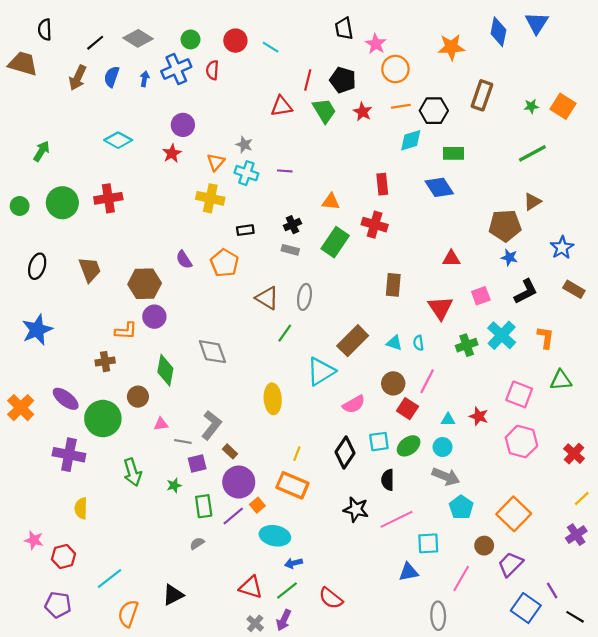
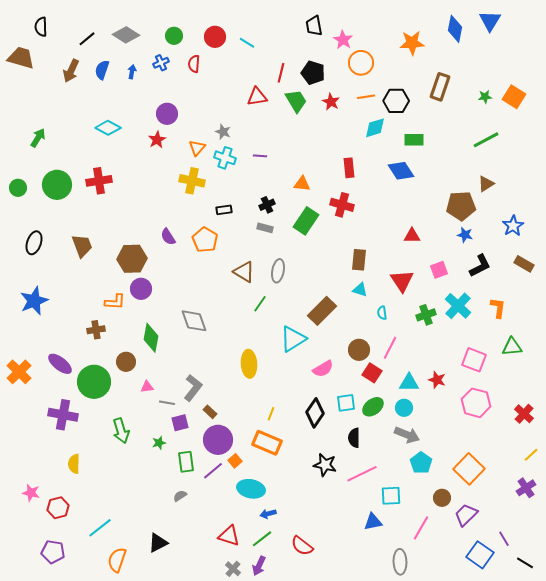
blue cross: (176, 69) -> (161, 63), size x0.6
cyan triangle: (394, 343) -> (360, 290), moved
cyan triangle: (448, 420) -> (409, 383), size x1.5

